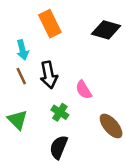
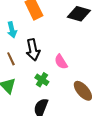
brown line: (21, 76) -> (11, 59), moved

